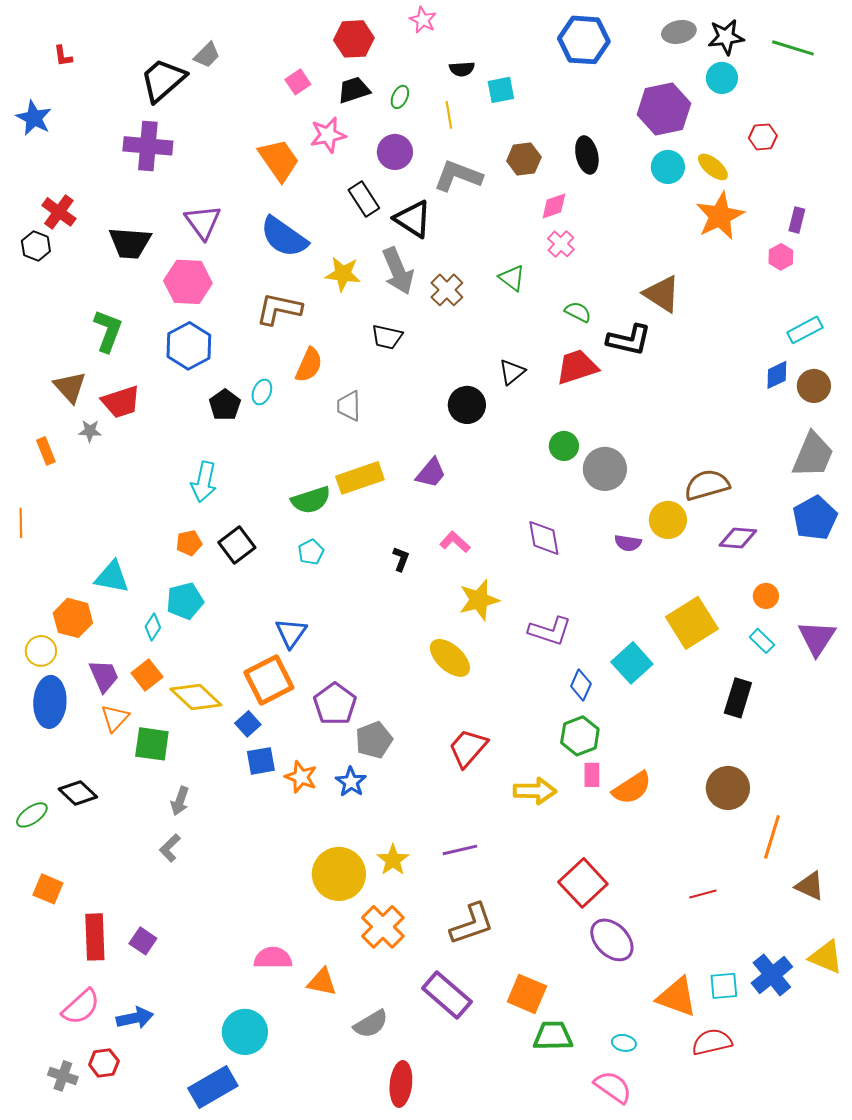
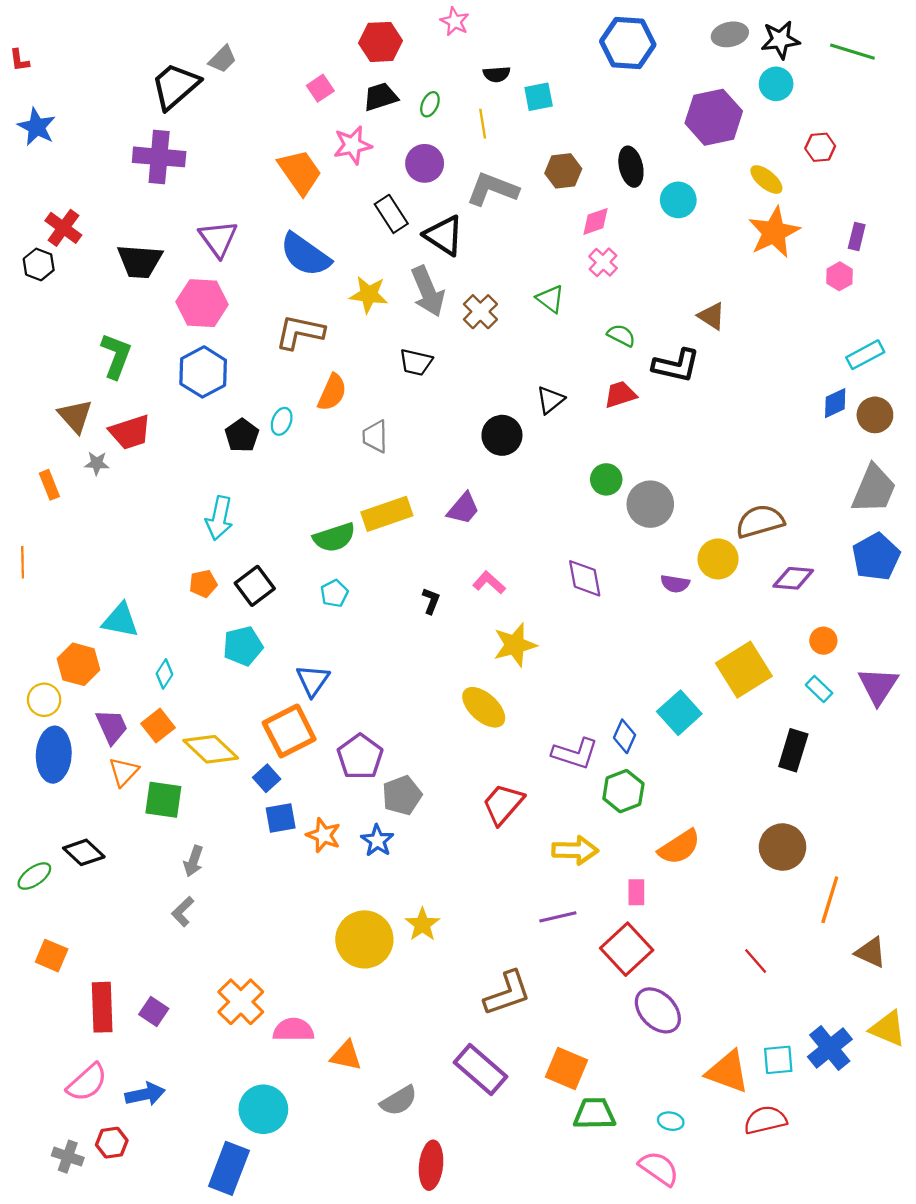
red L-shape: (63, 56) -> (19, 60), moved
cyan circle: (668, 167) -> (678, 200), moved
brown triangle: (662, 294) -> (712, 316), size x0.7
red trapezoid: (577, 367) -> (620, 394), size x0.7
cyan pentagon: (185, 601) -> (243, 646), moved
purple L-shape: (550, 631) -> (575, 754), moved
pink rectangle: (592, 775) -> (636, 892), moved
purple line: (460, 850) -> (558, 917), moved
red line: (703, 894) -> (756, 961), turned 64
orange cross: (383, 927) -> (241, 1002), moved
blue rectangle: (213, 1087) -> (229, 1168), turned -39

